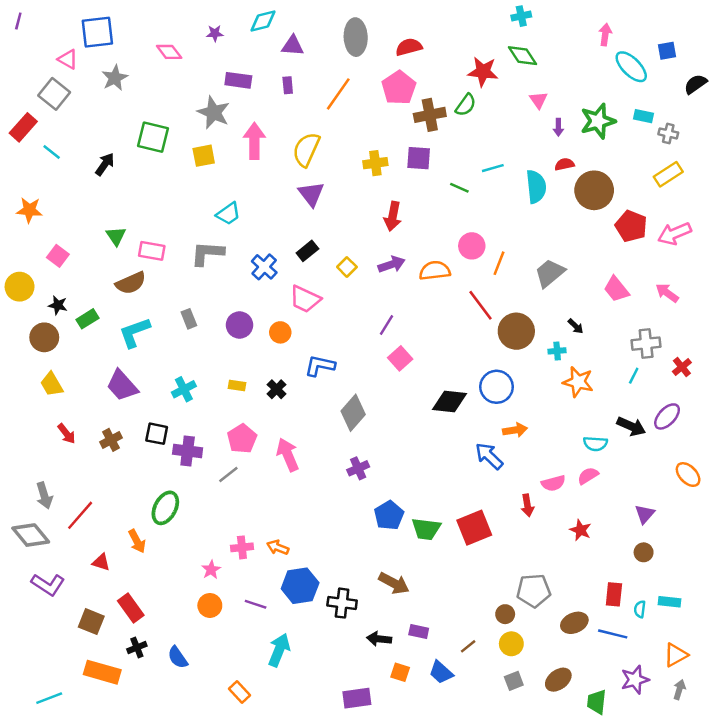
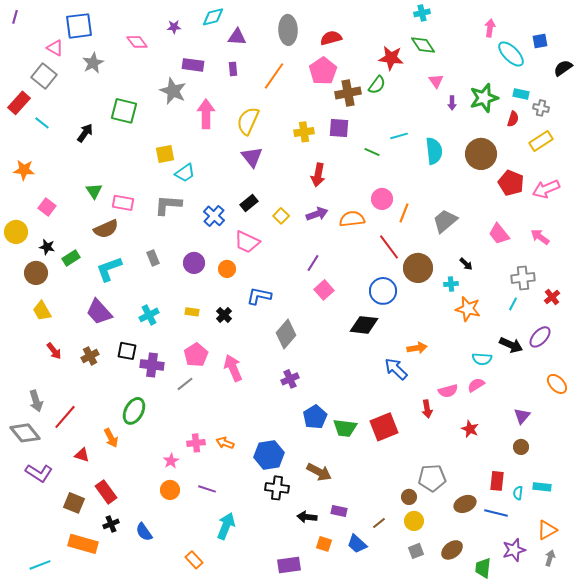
yellow square: (204, 156) -> (165, 154), moved
red semicircle: (564, 164) -> (513, 119), moved, turned 119
blue circle: (497, 387) -> (383, 291), moved
blue hexagon: (300, 586) -> (269, 455), moved

